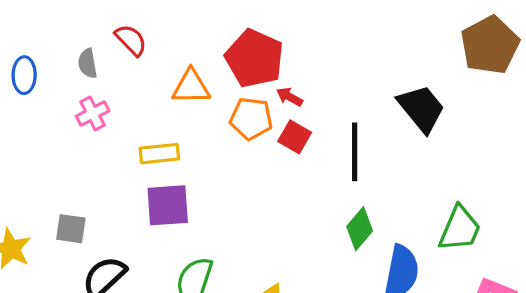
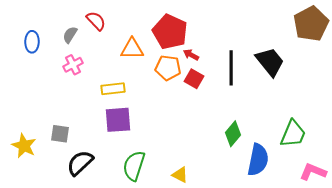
gray semicircle: (88, 63) -> (70, 35), turned 42
black line: (355, 152) -> (231, 68), moved

